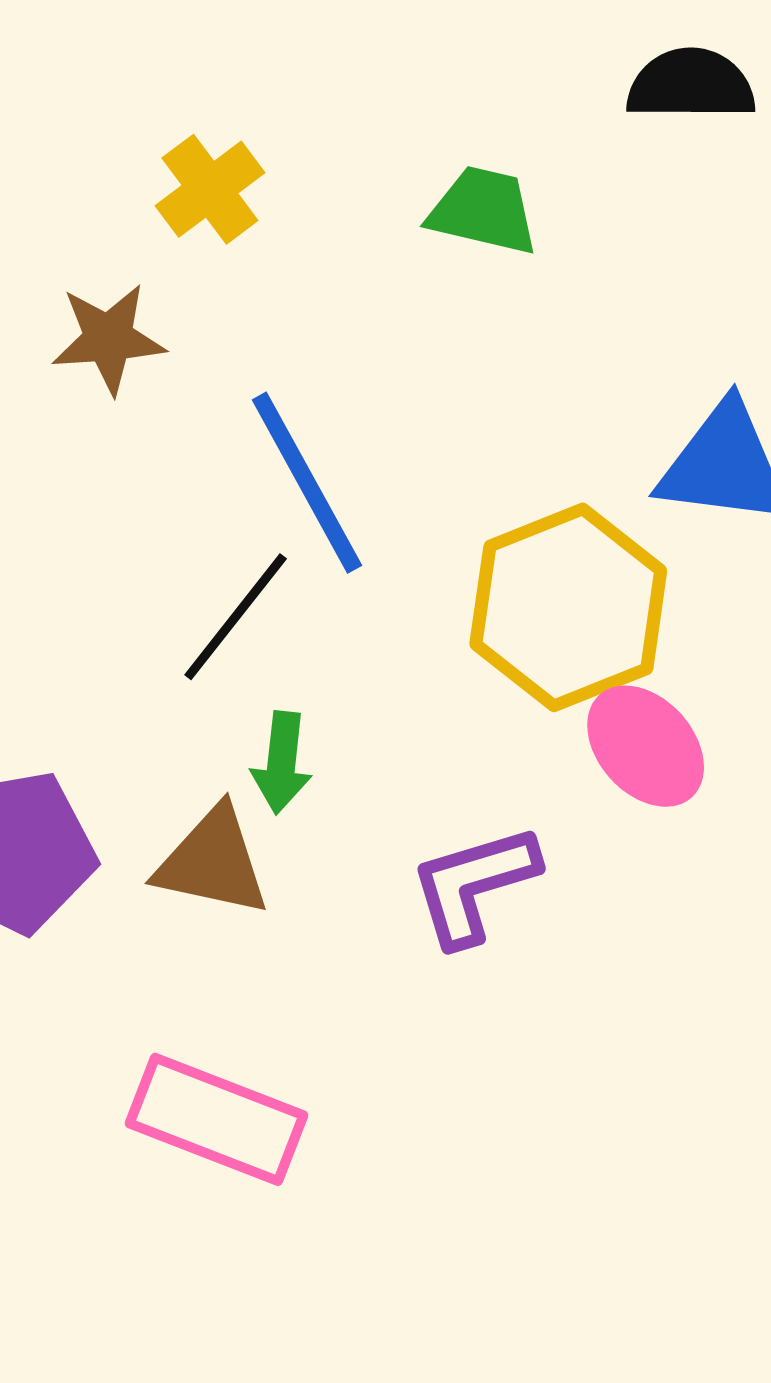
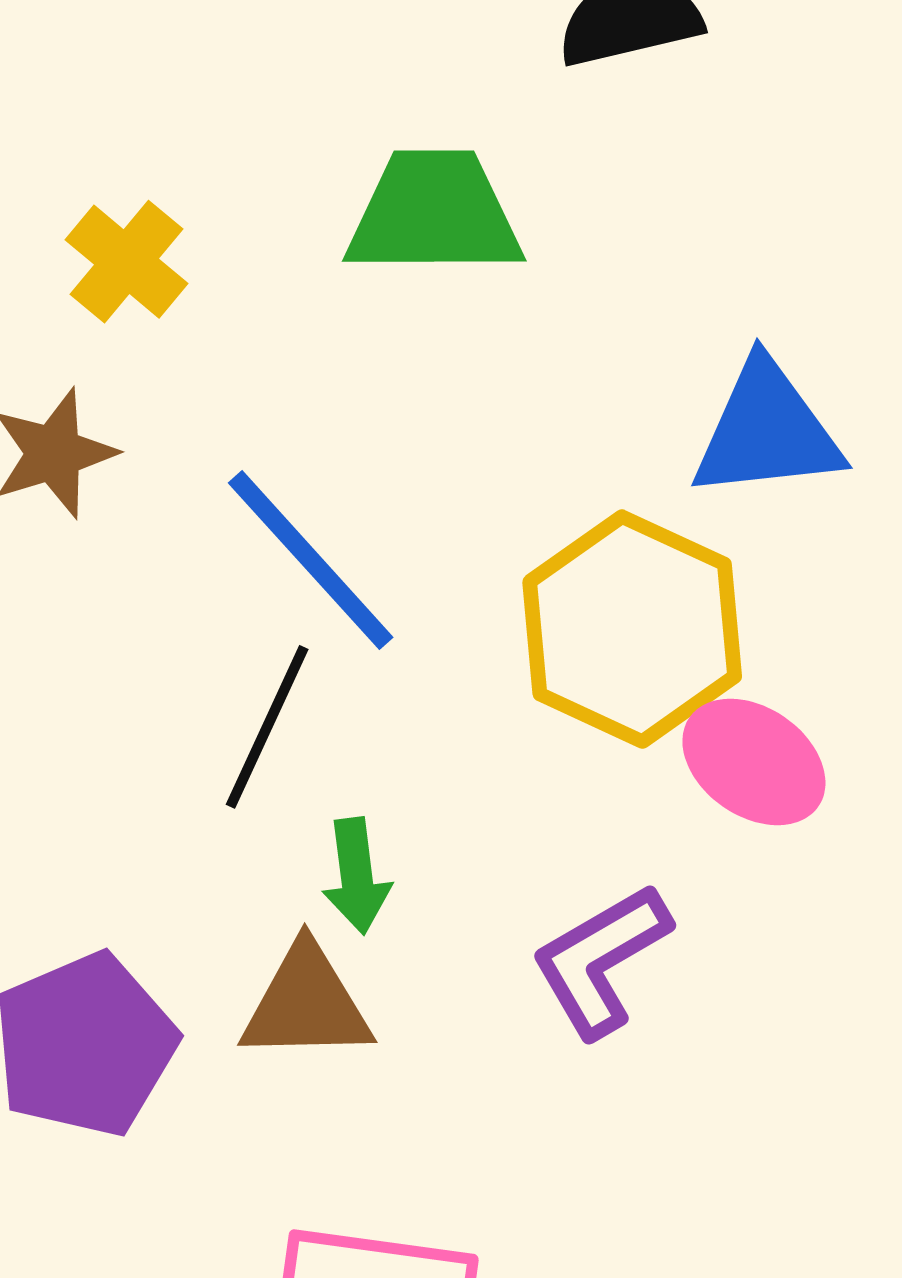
green trapezoid: (483, 211) -> (434, 213), size x1.4

